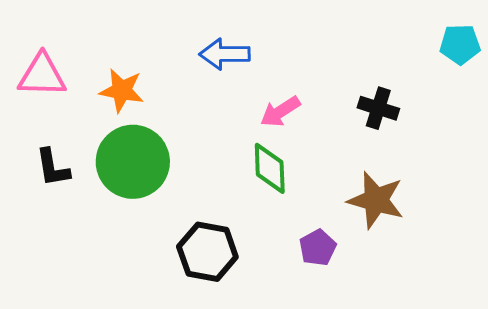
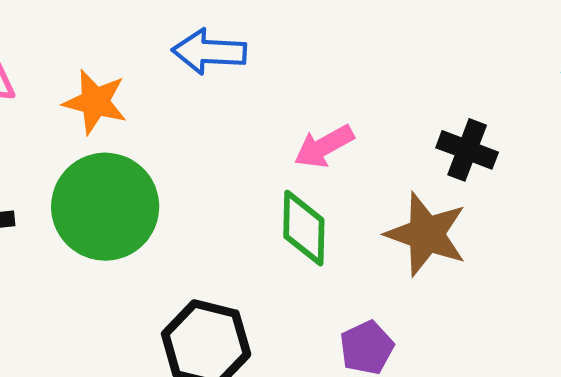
blue arrow: (225, 54) -> (209, 52), moved
brown star: (376, 200) -> (426, 234), moved

